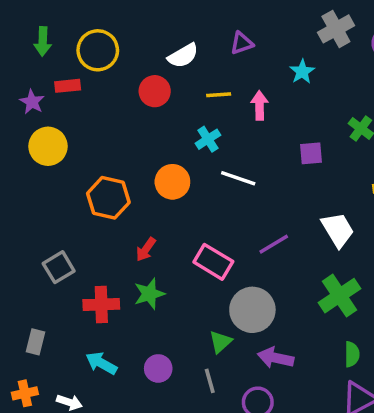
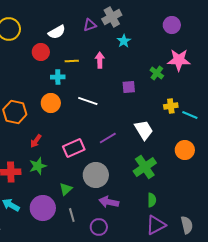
gray cross: (336, 29) -> (112, 17), moved
yellow line: (219, 95) -> (72, 61), moved
cyan cross: (208, 139) -> (58, 77), moved, turned 32
pink rectangle: (213, 262) -> (74, 148), turned -55
green triangle: (220, 342) -> (66, 189), moved
purple circle: (158, 368) -> (43, 208), size x1.6

